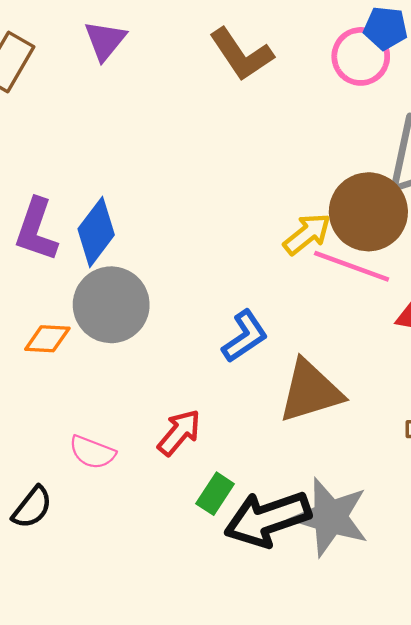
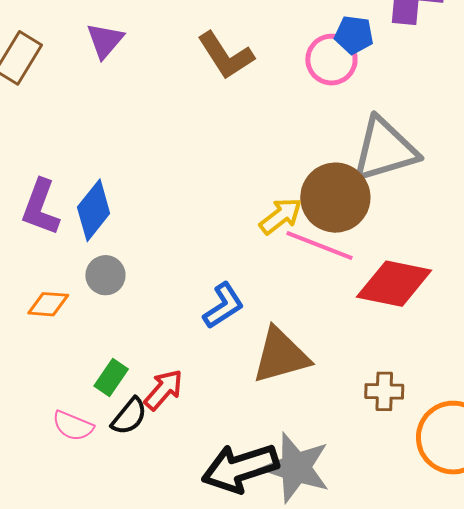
gray circle: (111, 305) -> (105, 275), size x0.6
pink semicircle: (92, 452) -> (73, 426), moved
green rectangle: (215, 494) -> (111, 378), moved
black semicircle: (32, 507) -> (129, 416), moved

